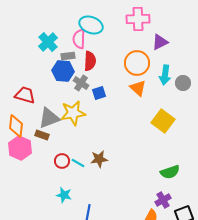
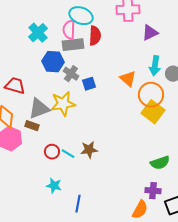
gray rectangle: (68, 56) -> (73, 45), moved, size x1.5
red semicircle: (90, 61) -> (95, 36), moved
orange circle: (137, 63) -> (151, 95), moved
purple cross: (163, 200) -> (153, 191), turned 35

